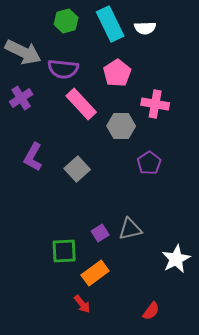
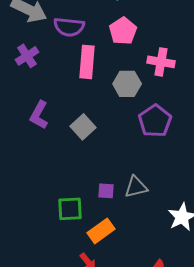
pink rectangle: (81, 104) -> (87, 62), turned 48
purple pentagon: (149, 163) -> (155, 121), size x1.4
purple square: (100, 233) -> (106, 191), turned 36

